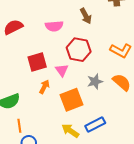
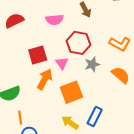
gray star: (95, 81) -> (92, 64), moved
orange arrow: (44, 87) -> (45, 79), size x1.5
blue rectangle: (95, 125) -> (95, 116), turned -36

